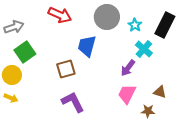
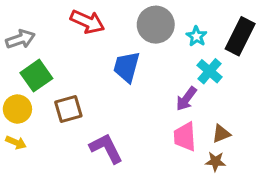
brown square: (66, 69) -> (68, 109), moved
brown triangle: (160, 92) -> (221, 134), moved, turned -40
pink trapezoid: (127, 94) -> (185, 137), turned -30

